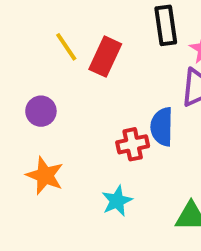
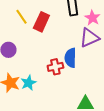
cyan star: (117, 201) -> (28, 83), moved

